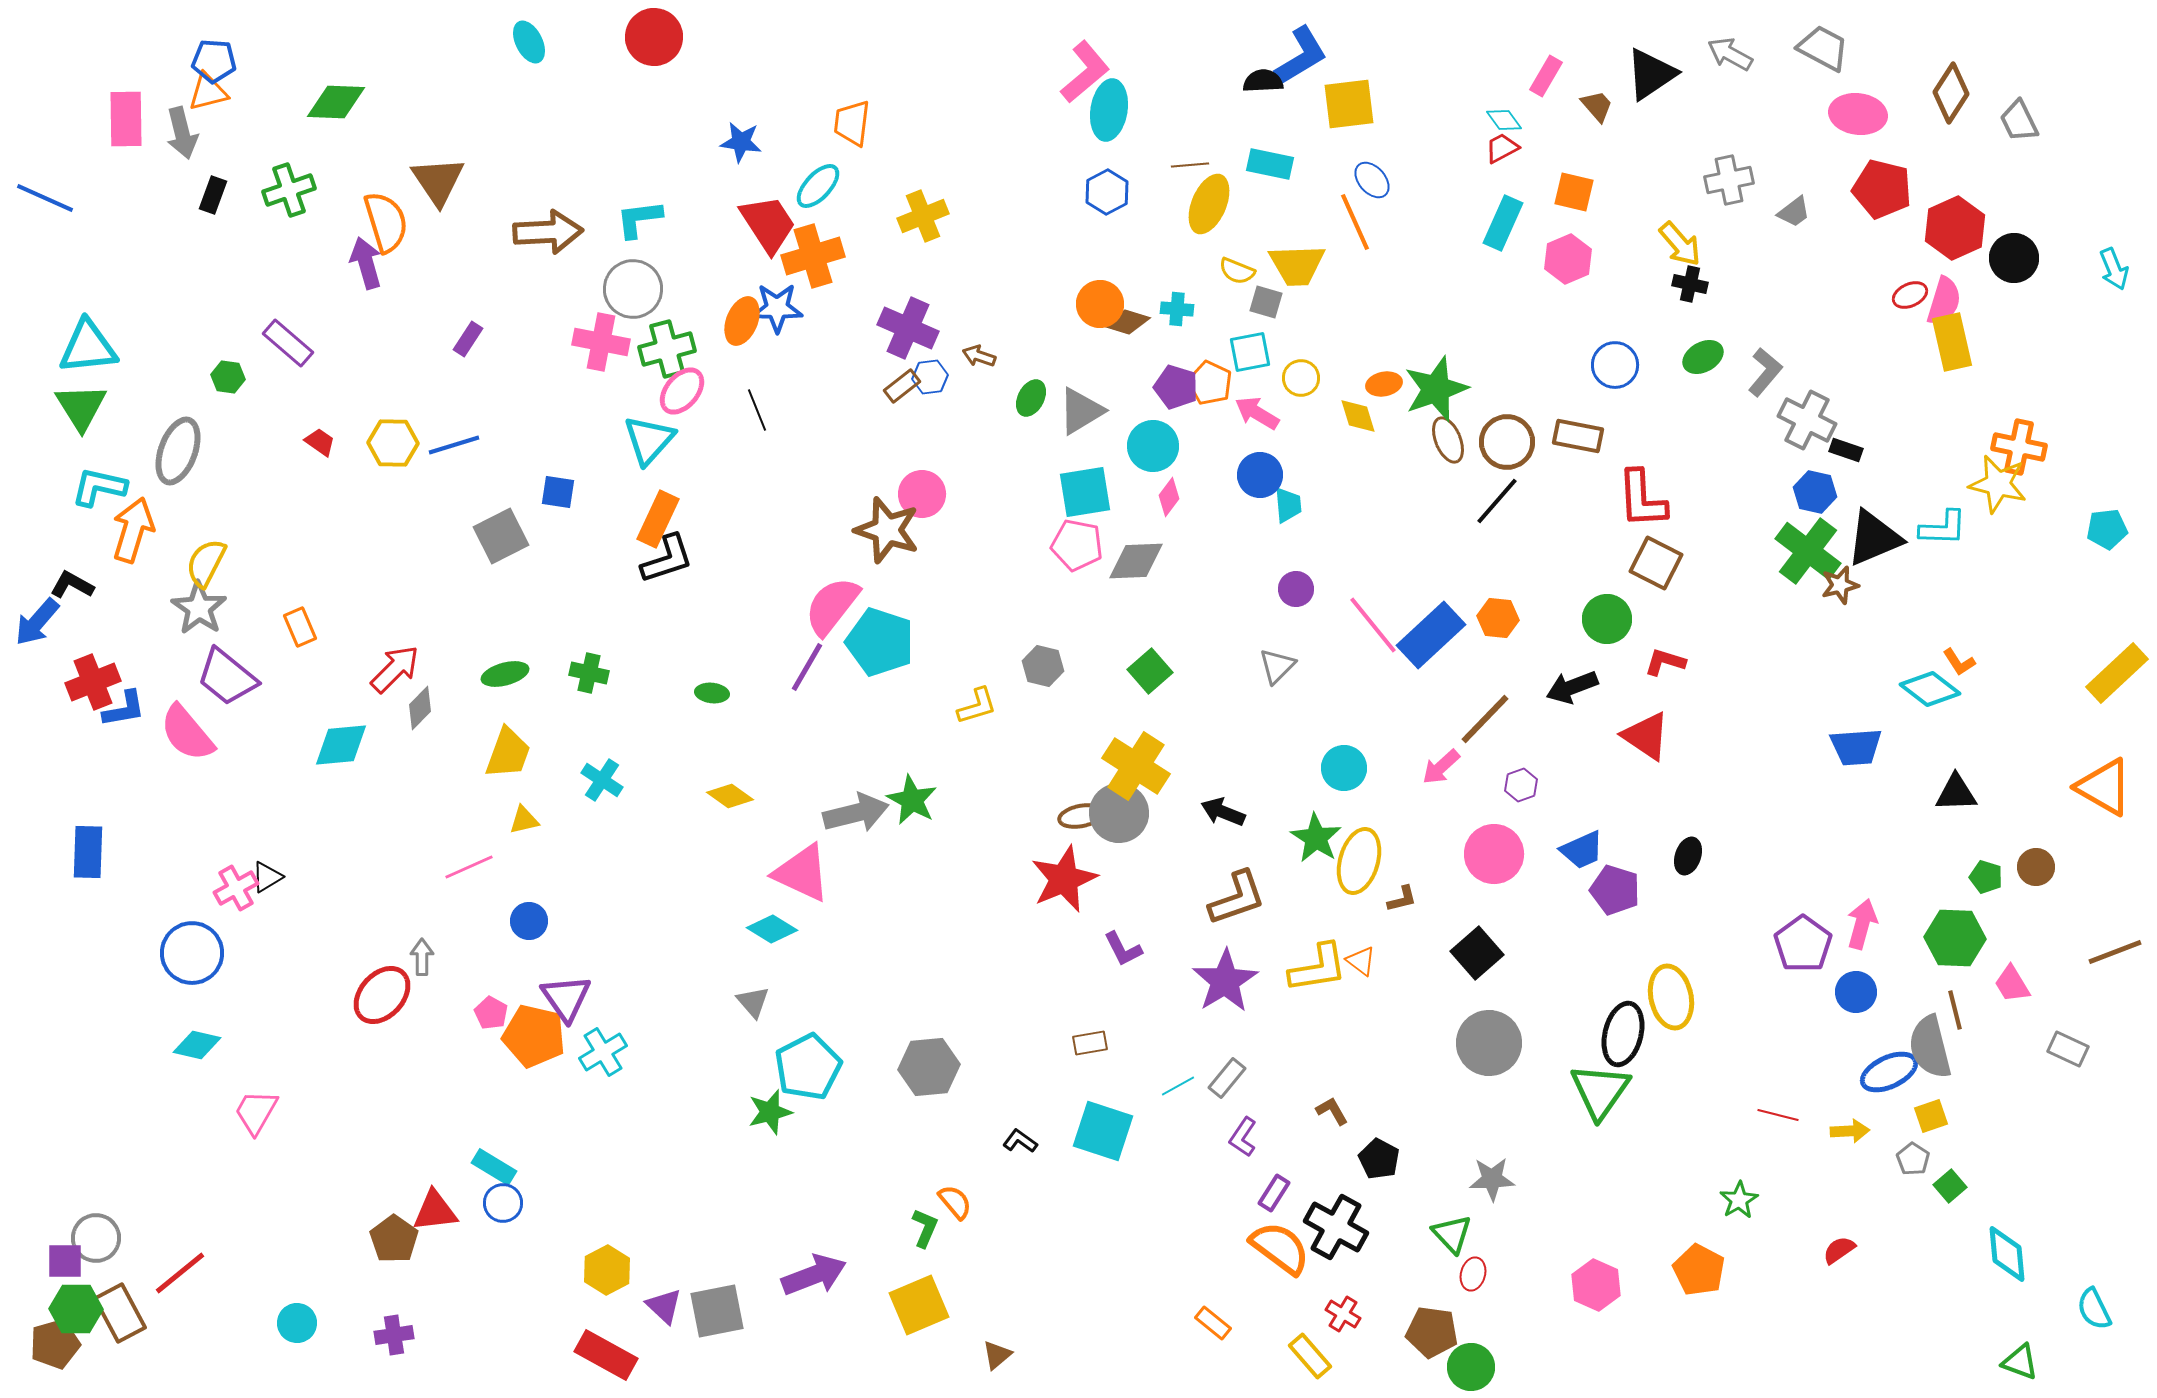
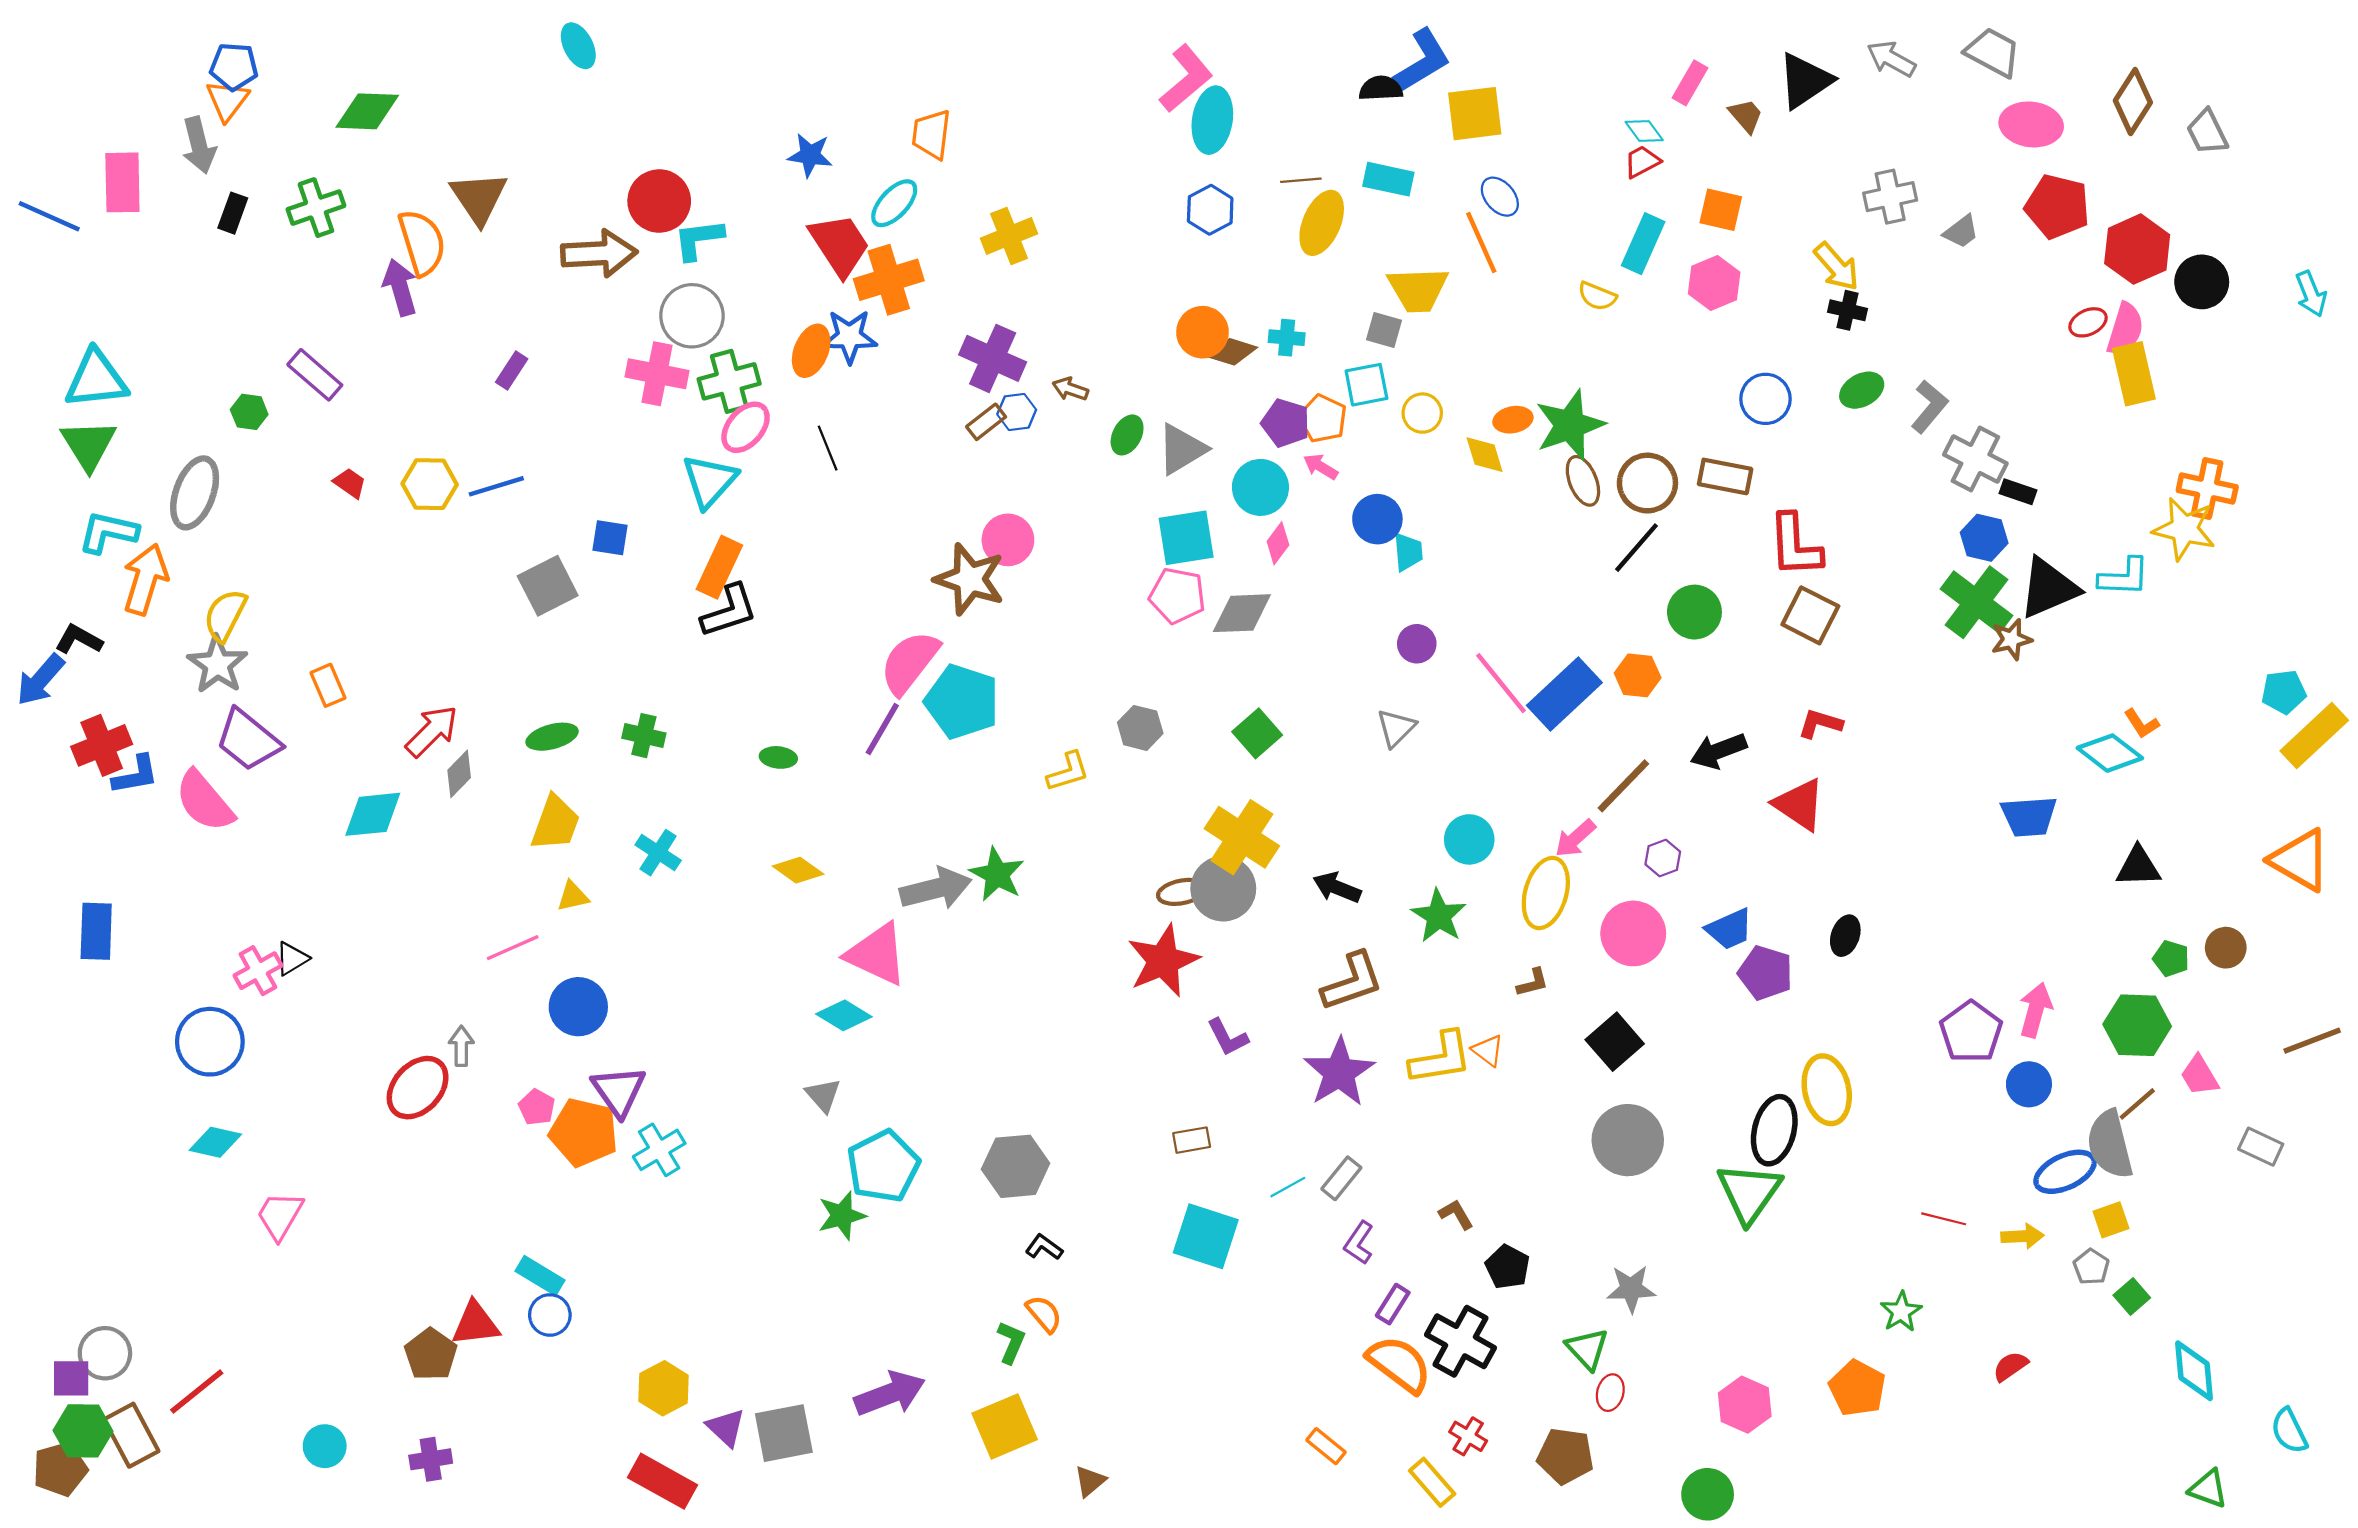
red circle: (654, 37) -> (659, 201), moved
orange triangle: (208, 92) -> (227, 100), turned -39
pink rectangle: (126, 119) -> (122, 182), moved
yellow semicircle: (1237, 271) -> (1597, 296), moved
pink arrow: (1257, 413) -> (1321, 467), moved, size x0.7
cyan pentagon: (2107, 529) -> (2284, 692), moved
green circle: (1607, 619) -> (1694, 612), moved
yellow ellipse: (1359, 861) -> (1546, 893), moved
blue circle: (529, 921) -> (578, 1007), size x1.4
brown line: (1955, 1010) -> (2137, 1104), turned 63
black L-shape: (1020, 1141) -> (1044, 1247), moved
green circle: (1471, 1367) -> (1708, 1494), moved

